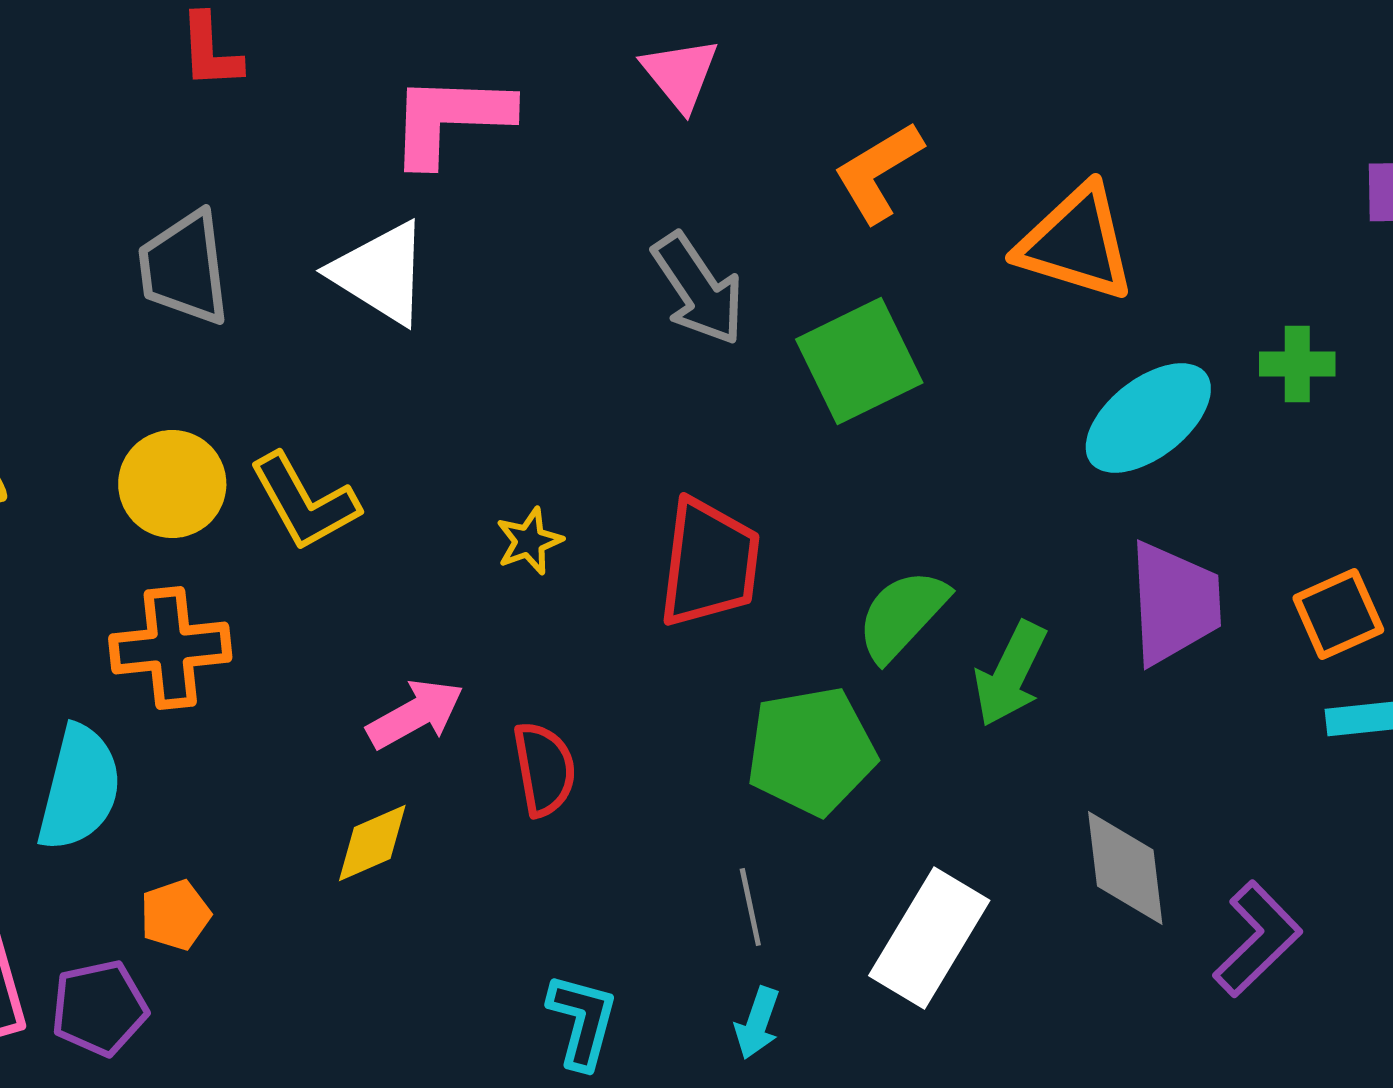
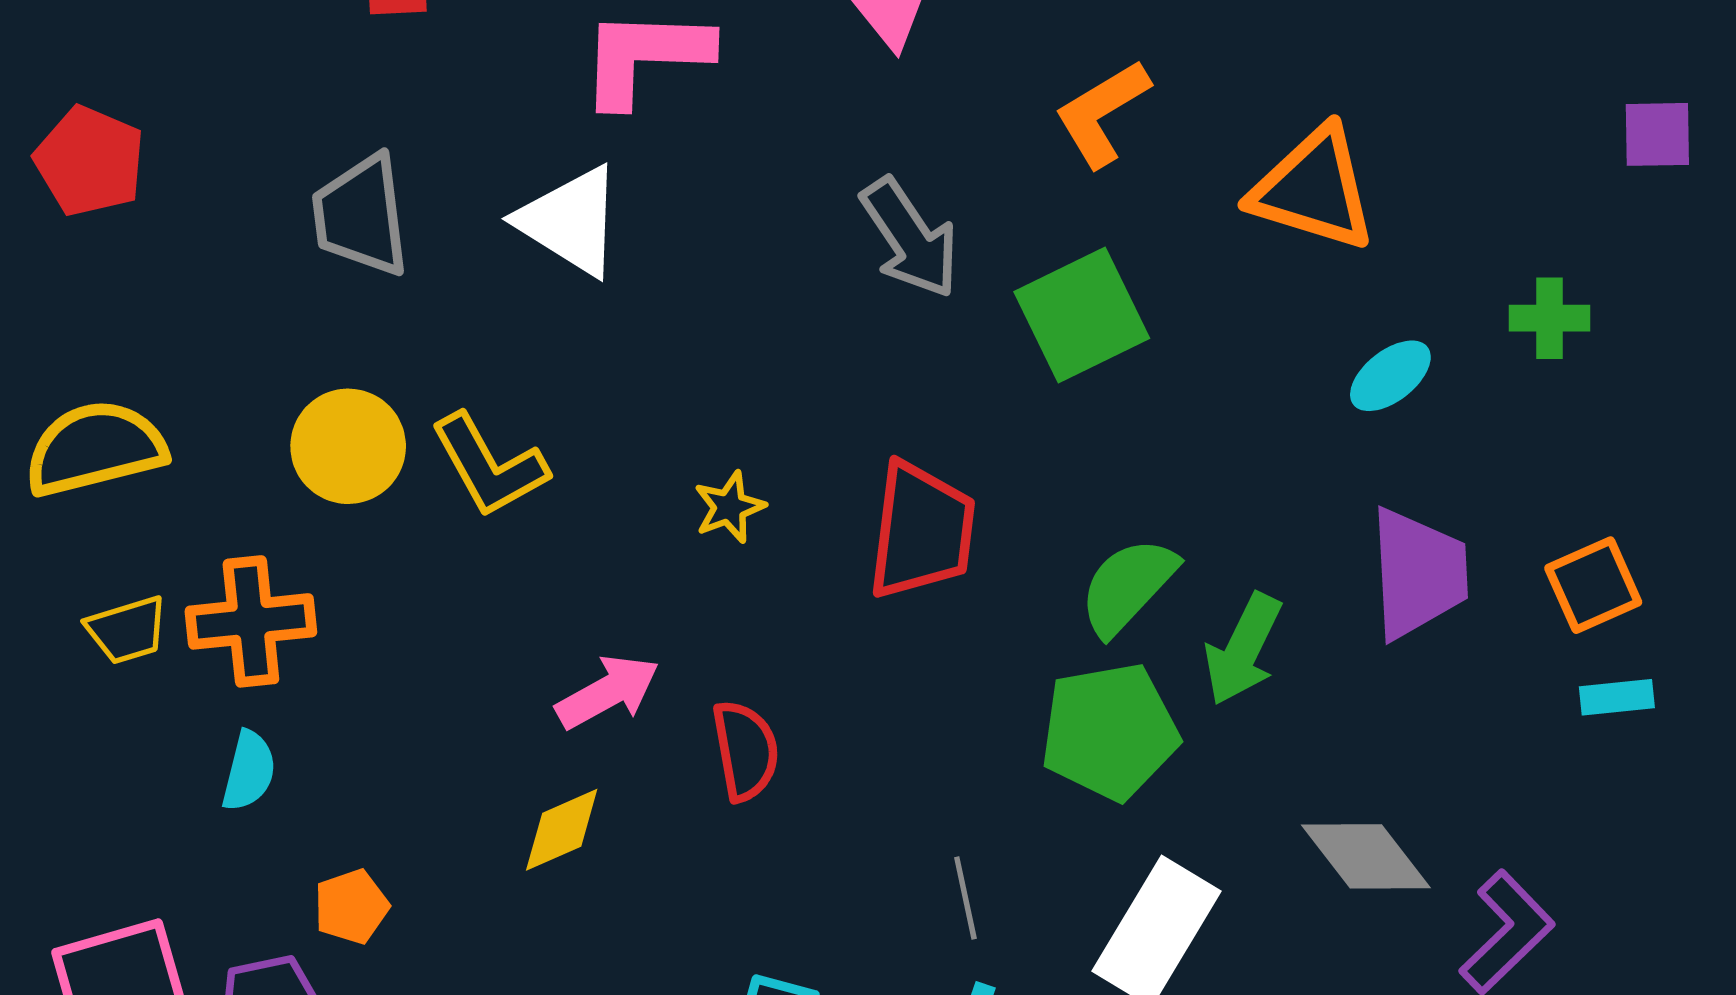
cyan ellipse: (1148, 418) -> (1390, 376), size x0.6
orange cross: (170, 648) -> (251, 621), moved
green pentagon: (811, 751) -> (1110, 731), moved
cyan semicircle: (79, 788) -> (249, 771), size x0.6
gray diamond: (1125, 868) -> (1366, 856), turned -31

